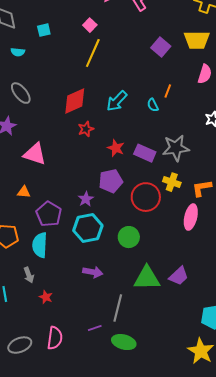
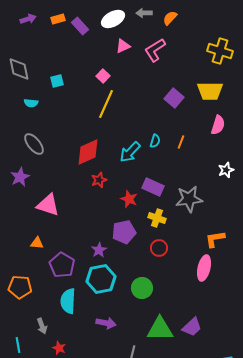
cyan semicircle: (153, 105) -> (155, 141), moved, turned -136
purple rectangle: (145, 153) -> (153, 187), moved
yellow cross: (172, 182) -> (157, 218), moved
red circle: (146, 197) -> (159, 248), size x0.6
cyan semicircle: (40, 245) -> (68, 301), moved

